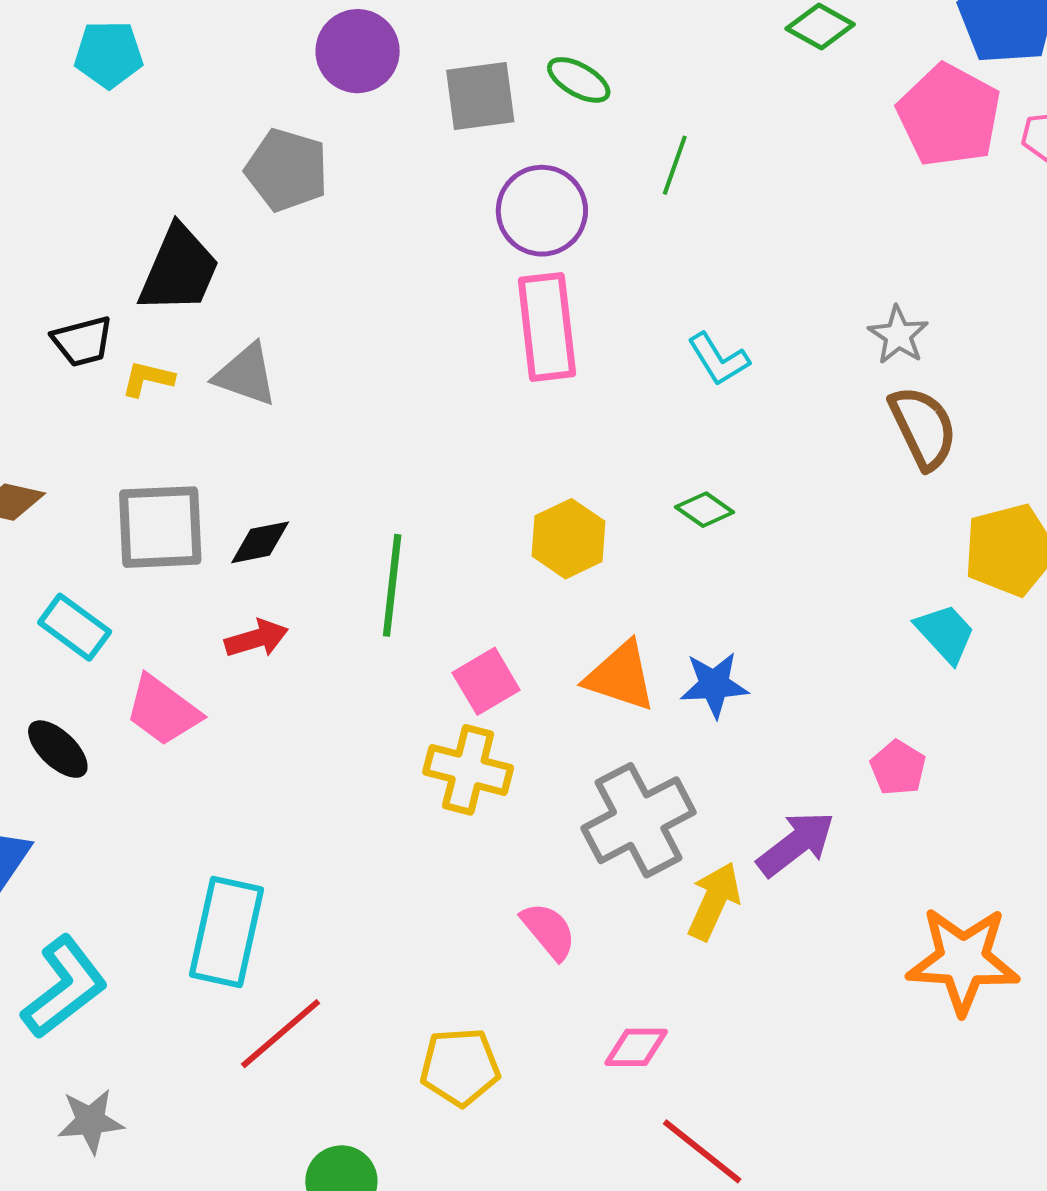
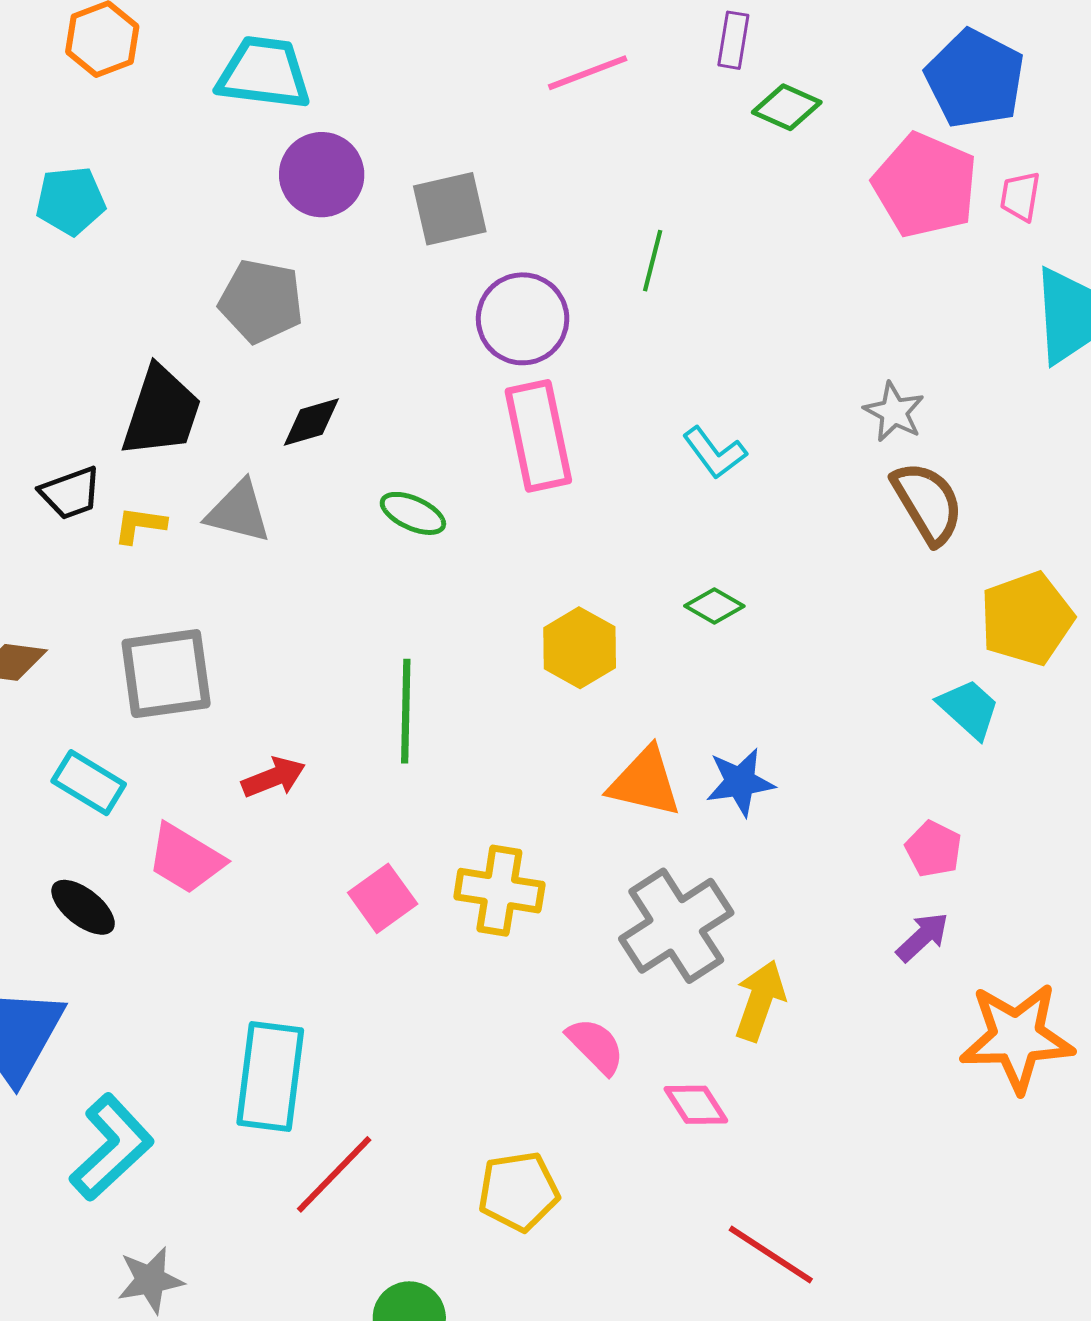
green ellipse: (579, 80) -> (413, 513), moved
black diamond: (260, 542) -> (311, 422), moved
pink square: (486, 681) -> (383, 898), moved
purple arrow: (796, 844) -> (923, 937), moved, size x0.7
pink diamond: (636, 1047) -> (696, 1105), moved, turned 62

